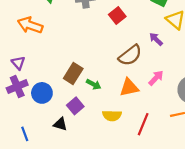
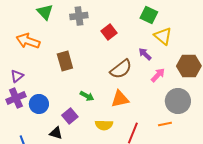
purple triangle: (18, 63) -> (17, 76), turned 32
brown rectangle: (73, 74) -> (65, 61), moved, turned -48
pink arrow: (156, 78) -> (158, 75), moved

